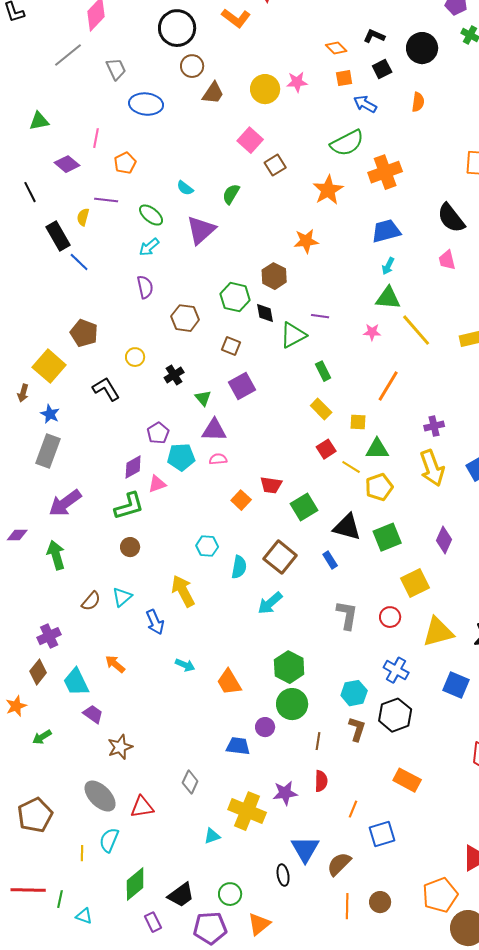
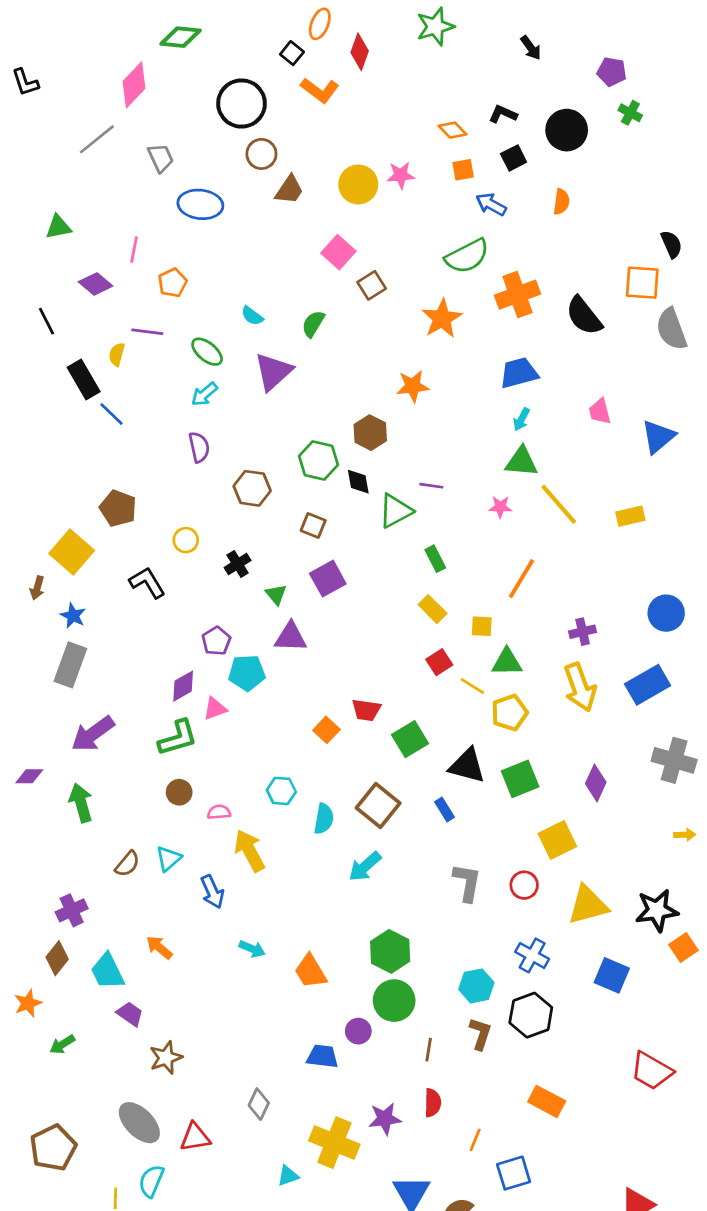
black semicircle: (451, 218) -> (584, 316), moved
pink semicircle: (218, 459) -> (219, 812), moved

